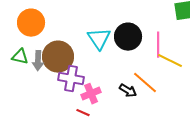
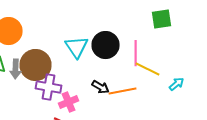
orange line: (145, 83) -> (122, 91), turned -52
black arrow: (128, 91) -> (100, 87), moved

